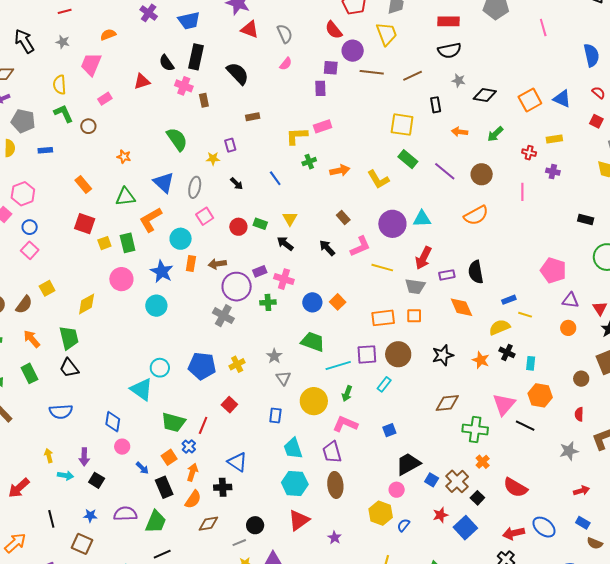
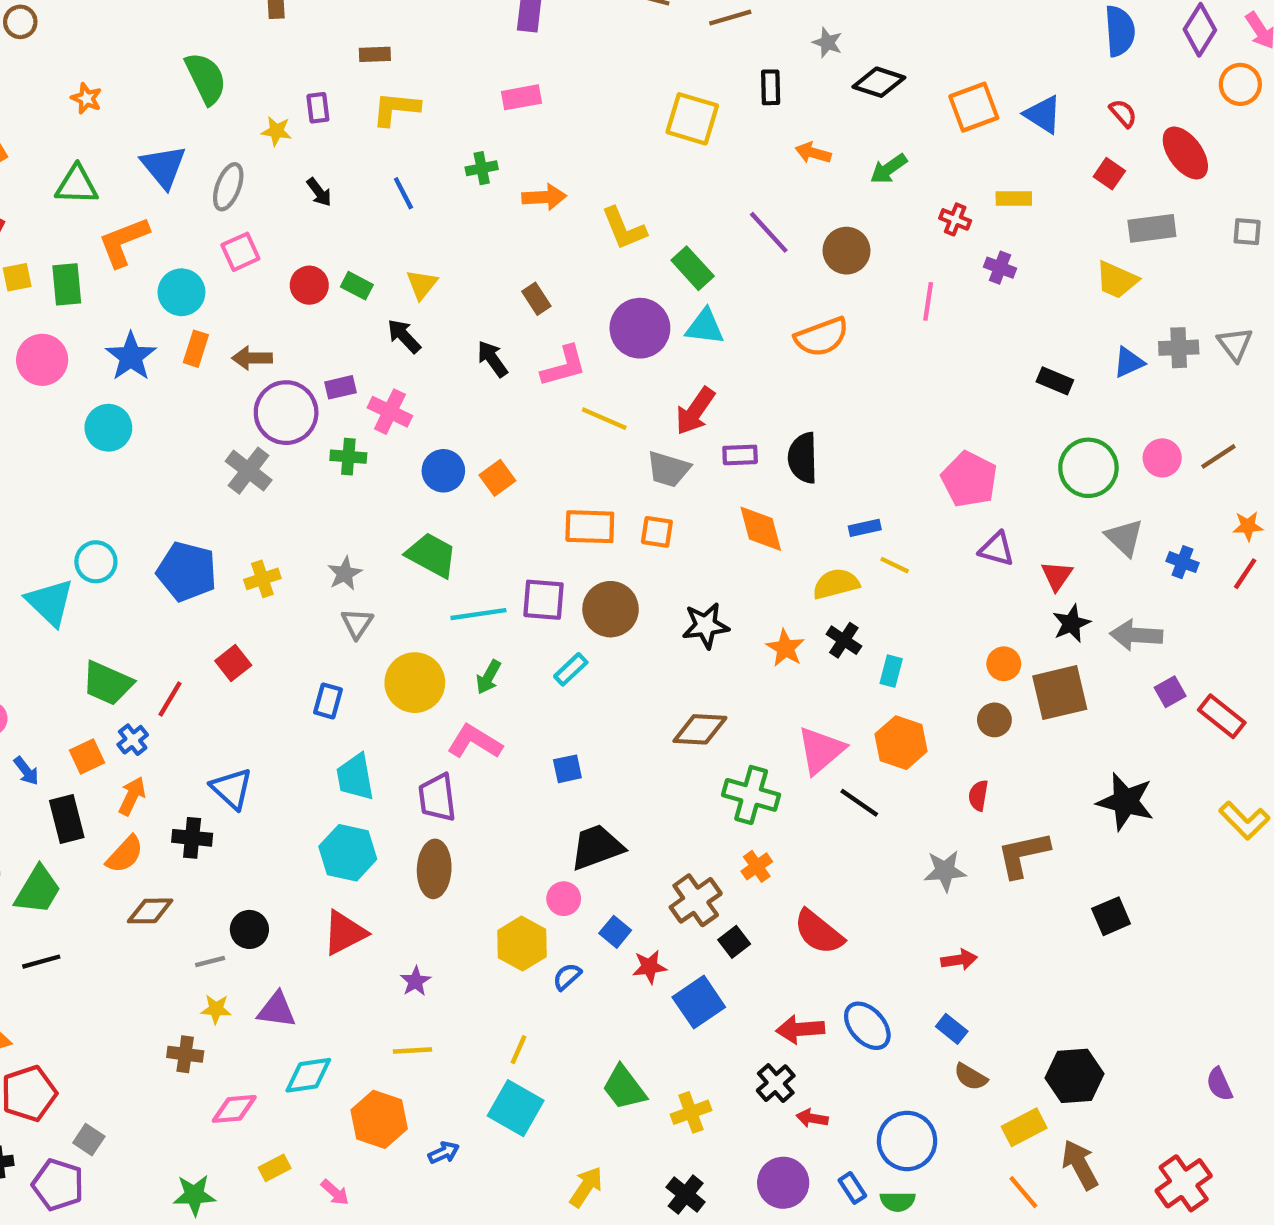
yellow L-shape: (297, 136) -> (396, 109), moved
green rectangle: (408, 159) -> (693, 268), moved
orange circle: (568, 328) -> (1004, 664), moved
blue square: (432, 480) -> (615, 932), moved

